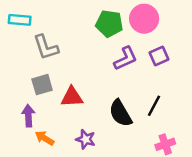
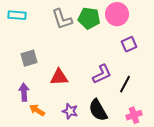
gray L-shape: (46, 47) -> (62, 19), moved
purple L-shape: (125, 58) -> (102, 74), moved
gray square: (42, 85) -> (29, 58), moved
black semicircle: (120, 113) -> (98, 110), moved

